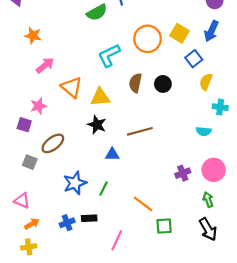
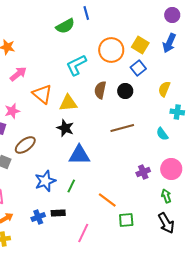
blue square: (194, 59) -> (138, 68), moved
brown line: (140, 131) -> (122, 128), moved
cyan semicircle: (204, 131) -> (162, 134), turned 48
blue triangle: (112, 154) -> (79, 155), size x1.6

